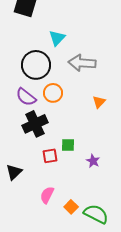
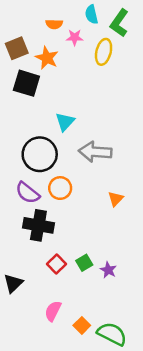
black cross: (35, 124) -> (38, 225), turned 35
green square: (68, 145) -> (84, 263), moved, turned -32
red square: (50, 156) -> (57, 264), turned -35

